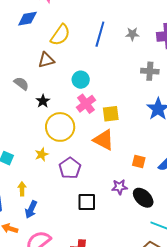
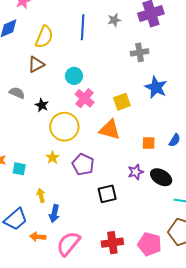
yellow square: (111, 114) -> (122, 102), moved

